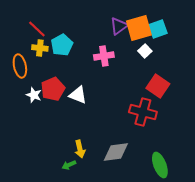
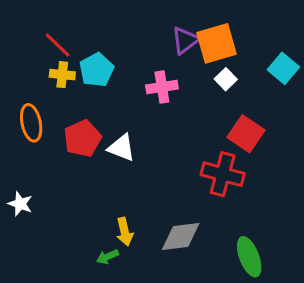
cyan square: (158, 29) -> (283, 68), moved, turned -30
orange ellipse: (20, 66) -> (31, 123), moved
white star: (34, 95) -> (20, 204), moved

